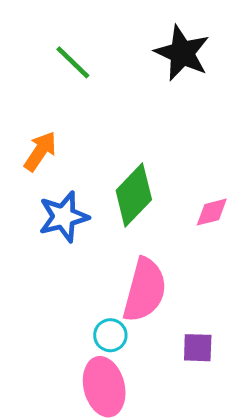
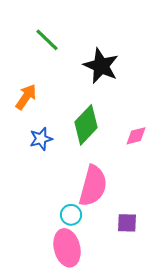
black star: (182, 53) -> (101, 66), moved
blue star: (64, 217) -> (41, 139), size x0.7

